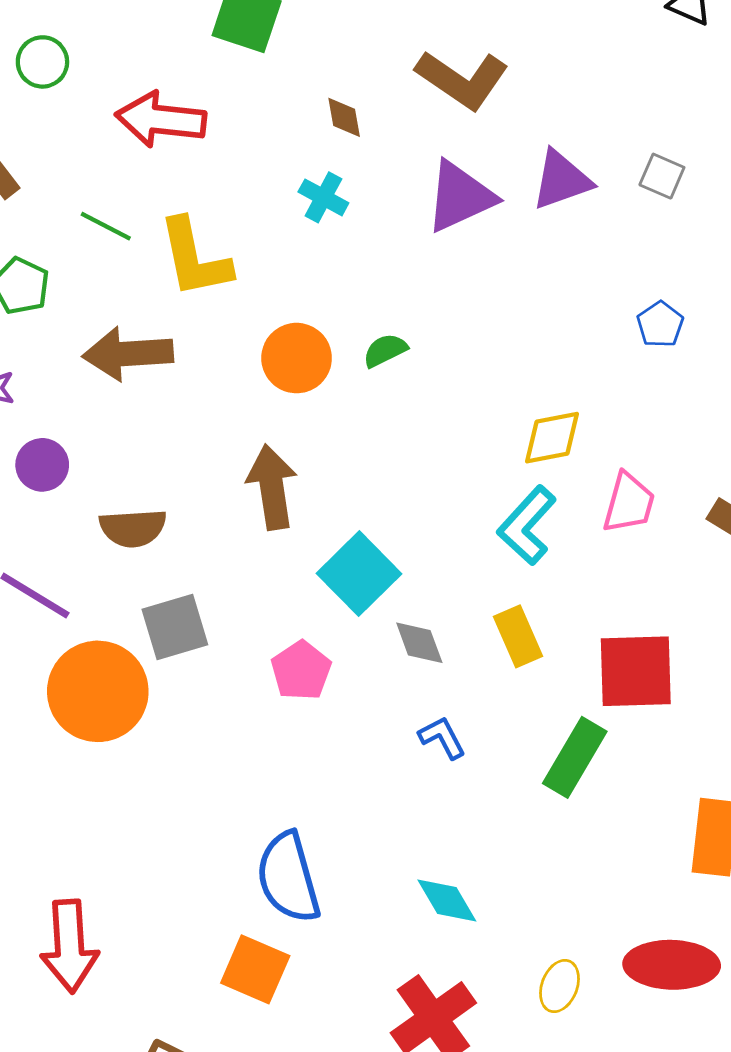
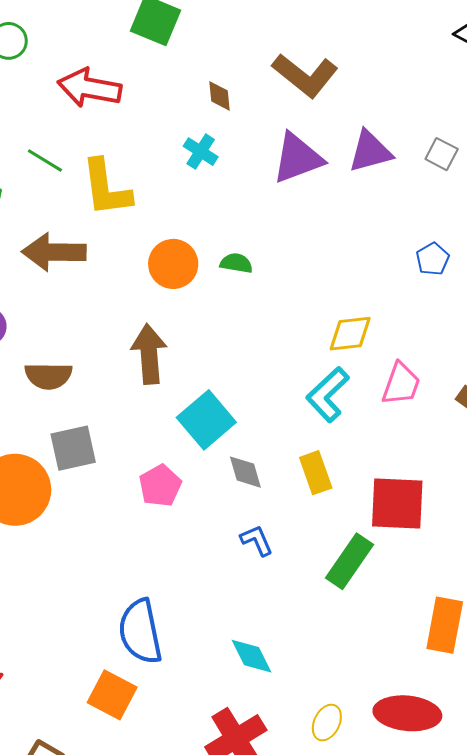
green semicircle: (385, 350) -> (236, 263), turned 32

